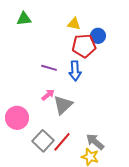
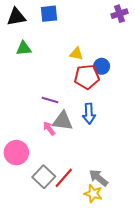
blue arrow: (75, 71) -> (89, 114), moved
pink arrow: (48, 95) -> (49, 128), turned -88
gray triangle: (63, 105) -> (63, 121), moved, turned 50

